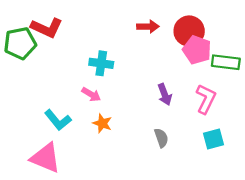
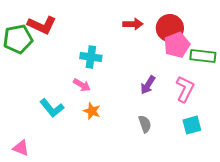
pink pentagon: (197, 50) -> (177, 45), turned 30
purple arrow: (165, 94) -> (148, 85), turned 54
pink triangle: (46, 158) -> (21, 148), moved, size x0.6

